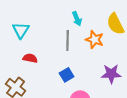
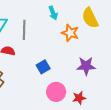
gray line: (68, 41) -> (24, 30), moved

